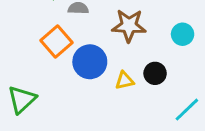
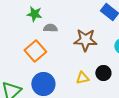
blue circle: (90, 62) -> (43, 84), moved

